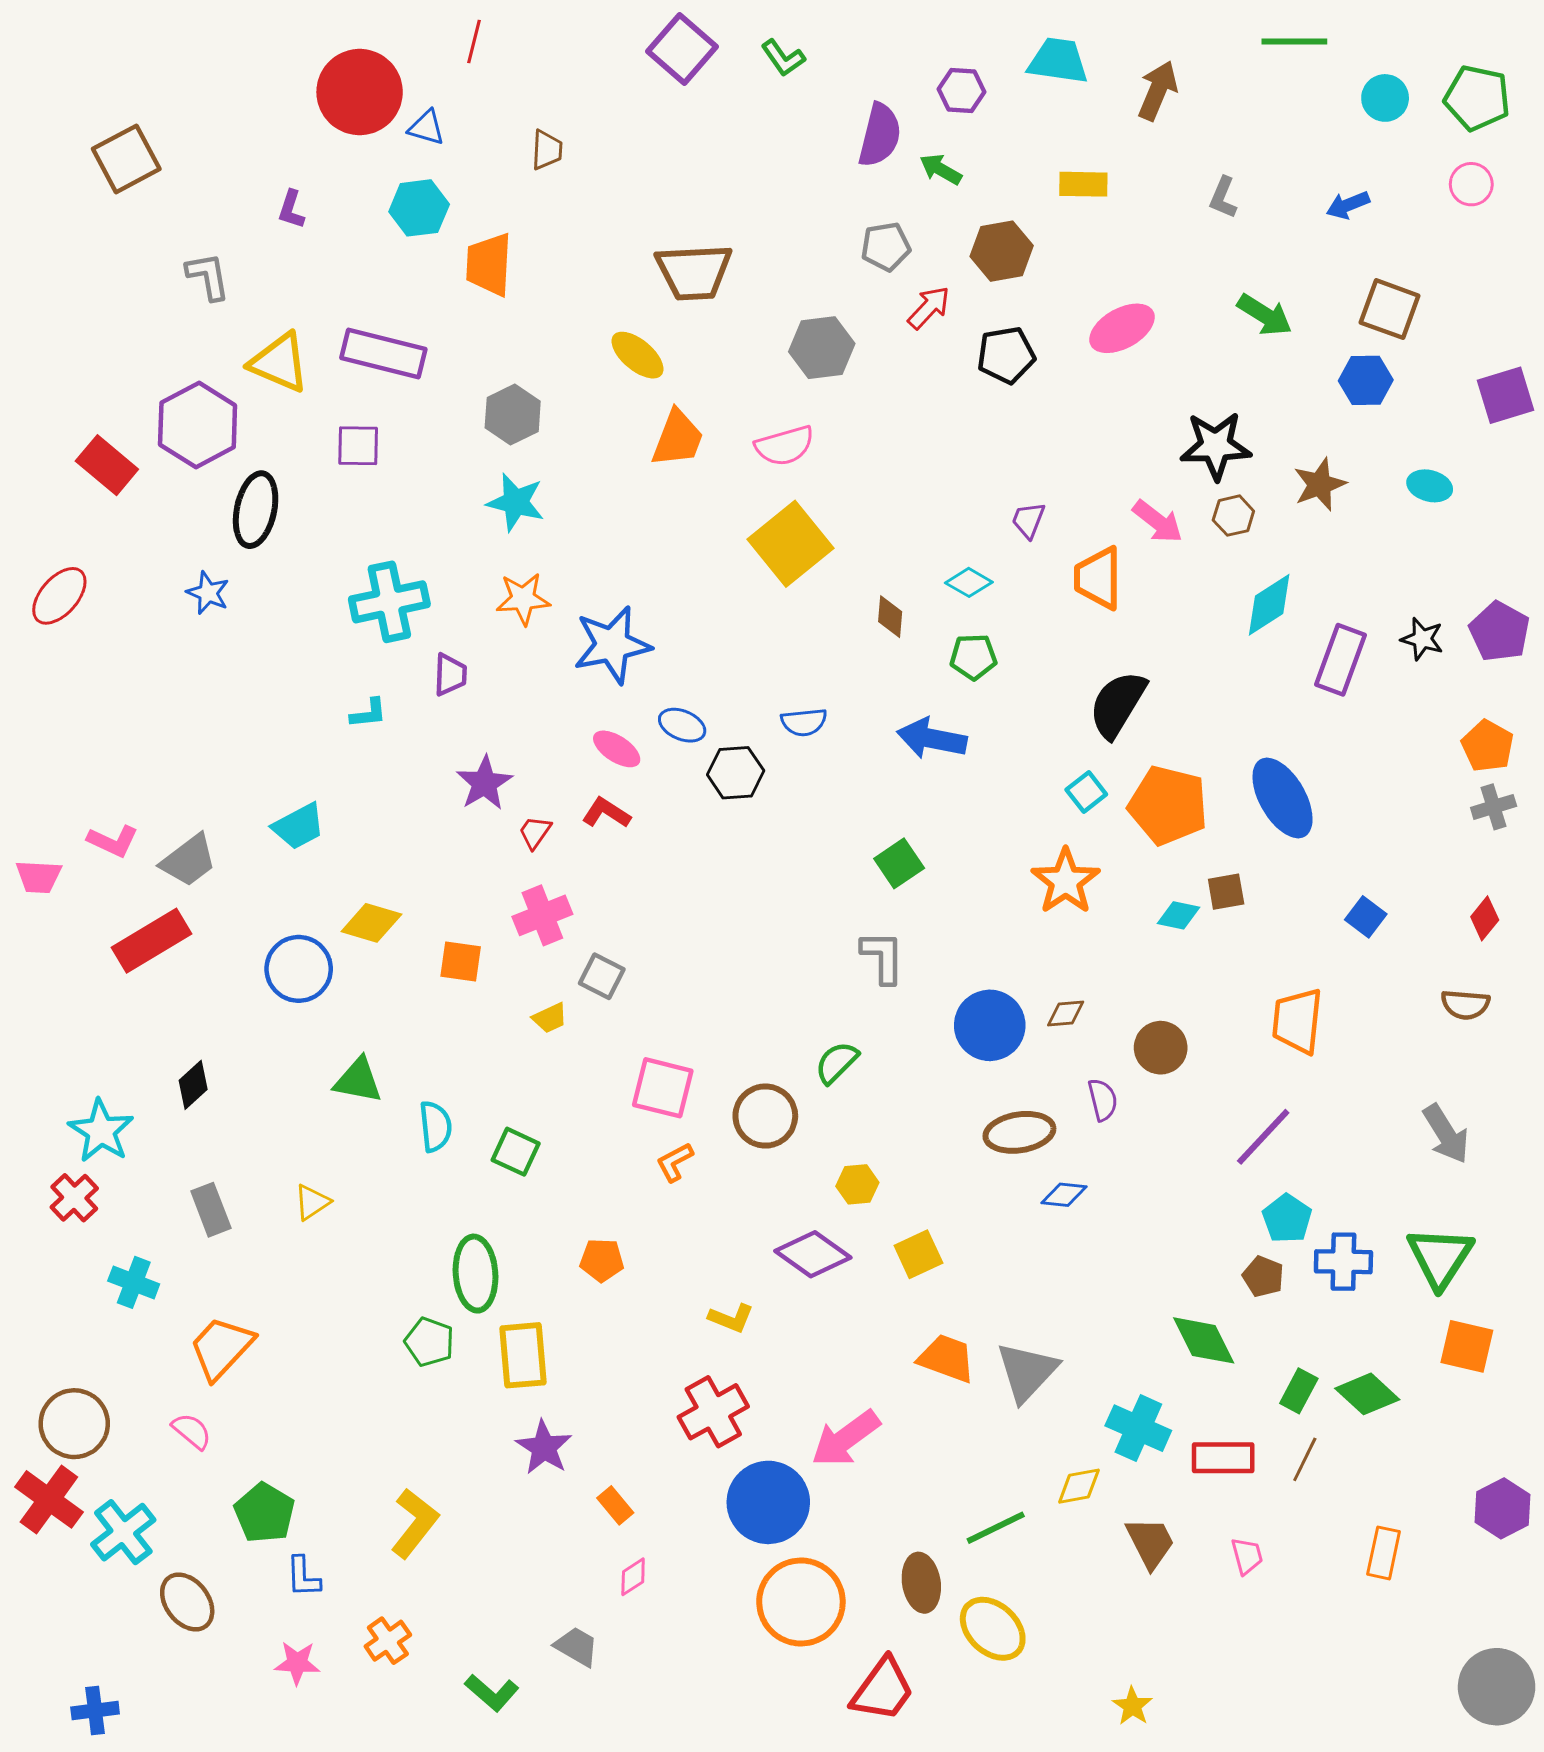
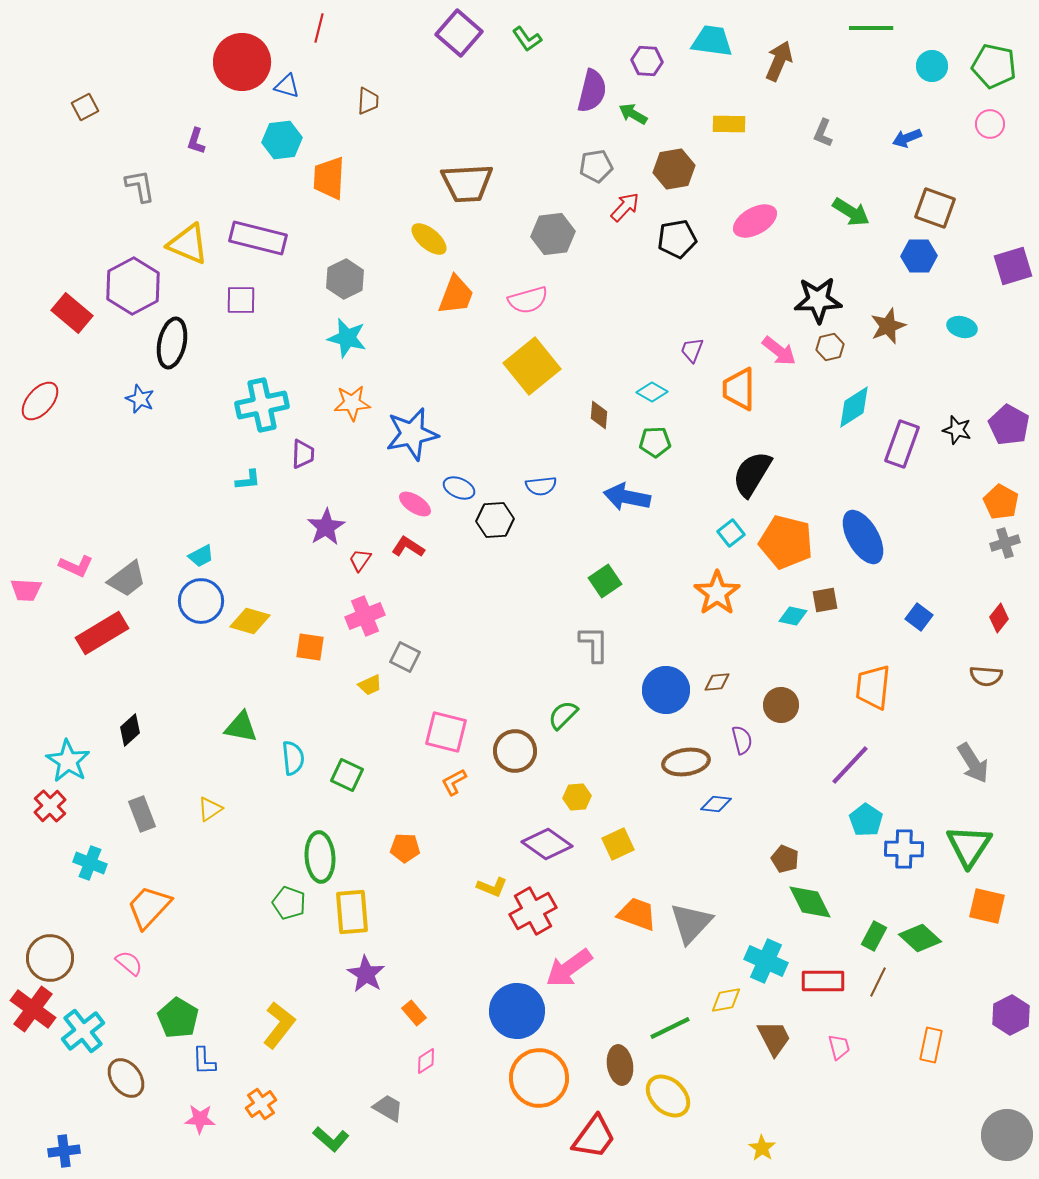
brown square: (126, 159) -> (85, 107), size x0.6
cyan trapezoid: (299, 826) -> (201, 556), size x0.7
blue circle: (299, 969) -> (201, 601), moved
brown pentagon: (1263, 1277) -> (785, 859), moved
red cross: (713, 1412) -> (533, 911), moved

